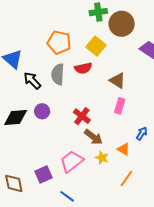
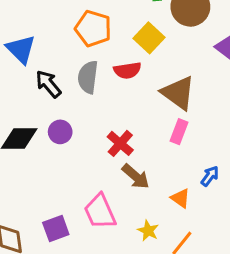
brown triangle: (117, 81) -> (178, 93), size x1.4
yellow star: (102, 158) -> (148, 231), moved
pink trapezoid: (72, 162) -> (100, 212), turned -80

